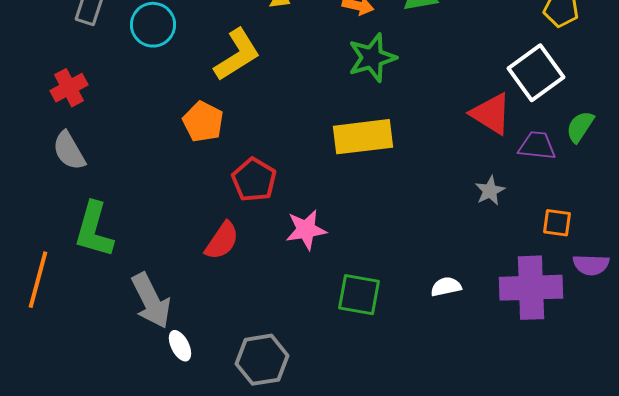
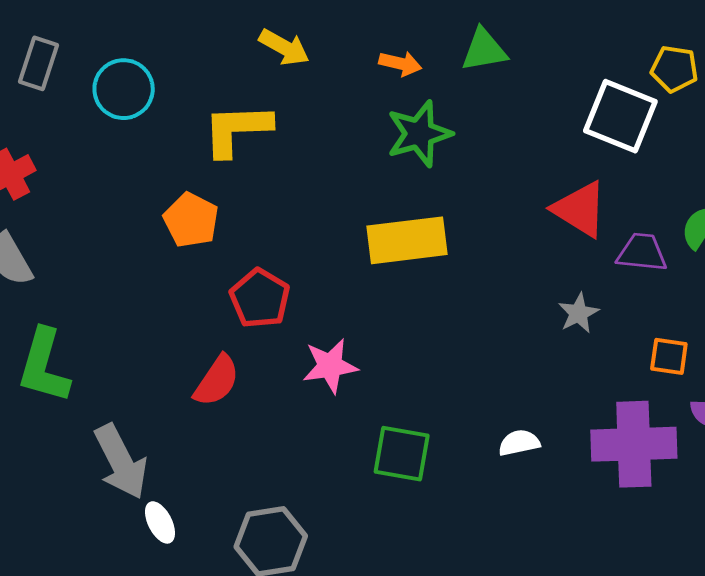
yellow L-shape: (237, 55) -> (237, 130), turned -150
white square: (536, 73) -> (620, 116), moved, turned -32

